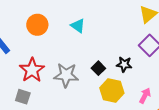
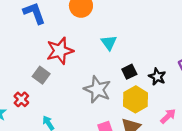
cyan triangle: (78, 26) -> (109, 43), moved
gray star: (66, 75) -> (97, 89), moved

